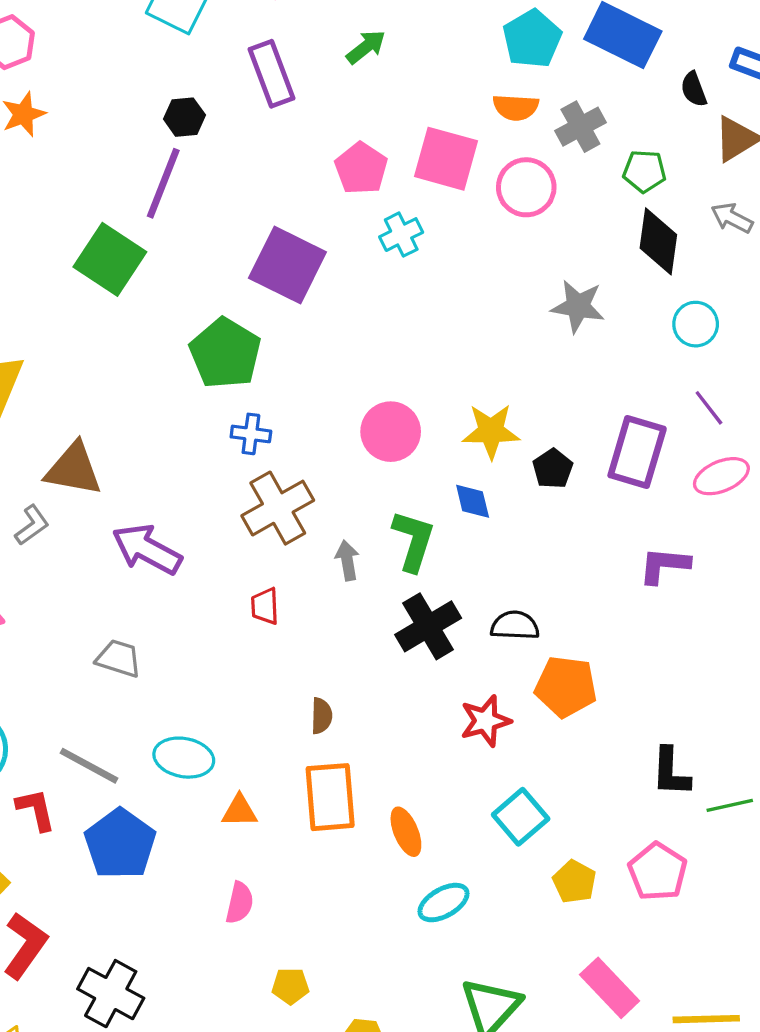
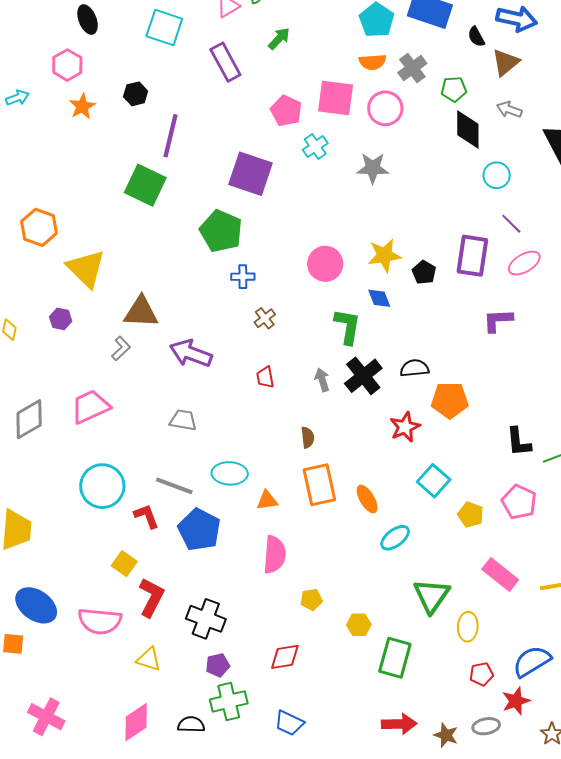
black hexagon: (184, 117) -> (136, 94), moved
gray star: (578, 306) -> (373, 168), moved
brown cross: (278, 508) -> (265, 318), size x0.5
gray arrow: (347, 560) -> (322, 380), moved
pink semicircle: (240, 903) -> (275, 555), size x1.5

